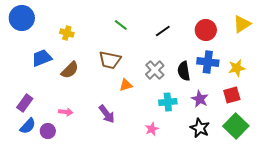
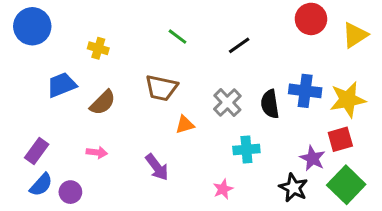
red circle: (206, 30) -> (311, 19), moved
yellow star: (237, 68) -> (348, 100), size x1.4
purple star: (200, 99) -> (312, 158), moved
pink arrow: (66, 112) -> (97, 152), moved

